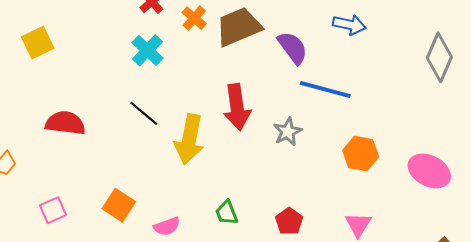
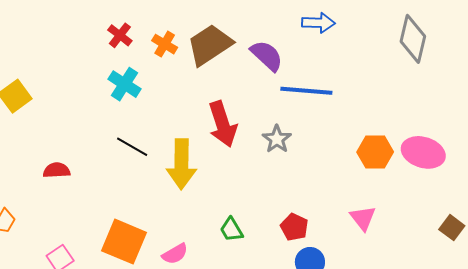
red semicircle: (65, 123) -> (57, 170), size x0.7
orange hexagon: (361, 154) -> (375, 152), moved
orange square: (119, 205) -> (124, 242), size x1.4

